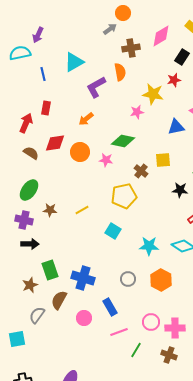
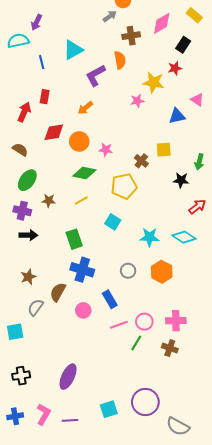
green diamond: (123, 141) -> (84, 173), moved
brown semicircle: (31, 153) -> (20, 150), moved
green rectangle: (50, 270) -> (74, 239), moved
pink circle: (151, 322) -> (144, 322), moved

